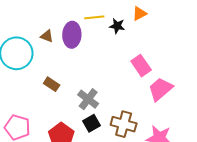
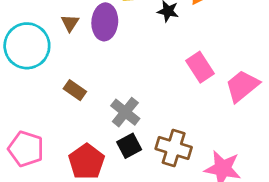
brown triangle: (47, 36) -> (70, 23), turned 40
pink trapezoid: (160, 89) -> (242, 86), moved

